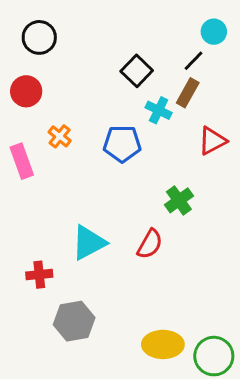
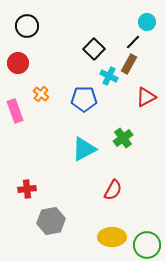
cyan triangle: (89, 243) -> (84, 149), moved
red semicircle: (150, 244) -> (113, 190), moved

